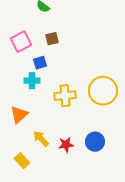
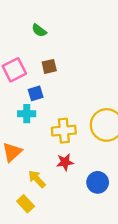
red star: (66, 145) -> (65, 162), moved
yellow rectangle: (22, 161) -> (26, 204), moved

